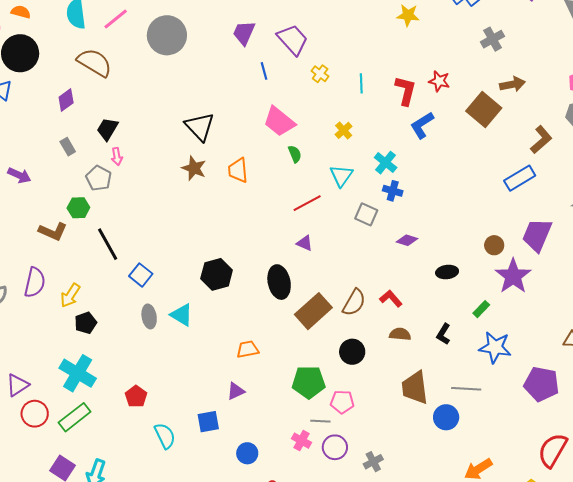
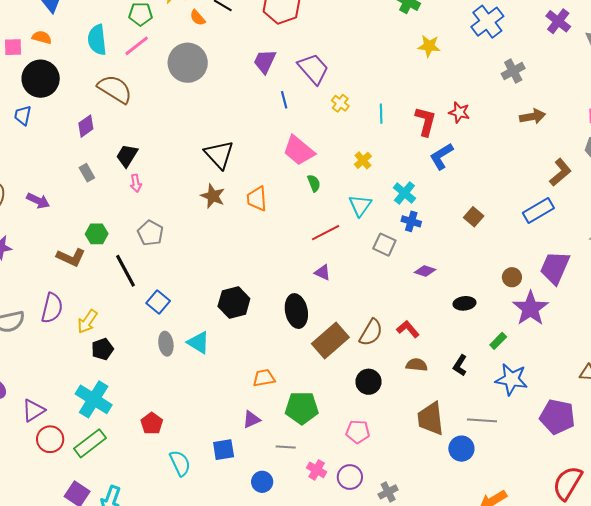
brown square: (484, 110) -> (474, 217), moved, size x0.6
gray pentagon: (99, 178) -> (150, 233), moved
green pentagon: (309, 382) -> (302, 408), moved
gray line: (320, 421) -> (286, 447), moved

